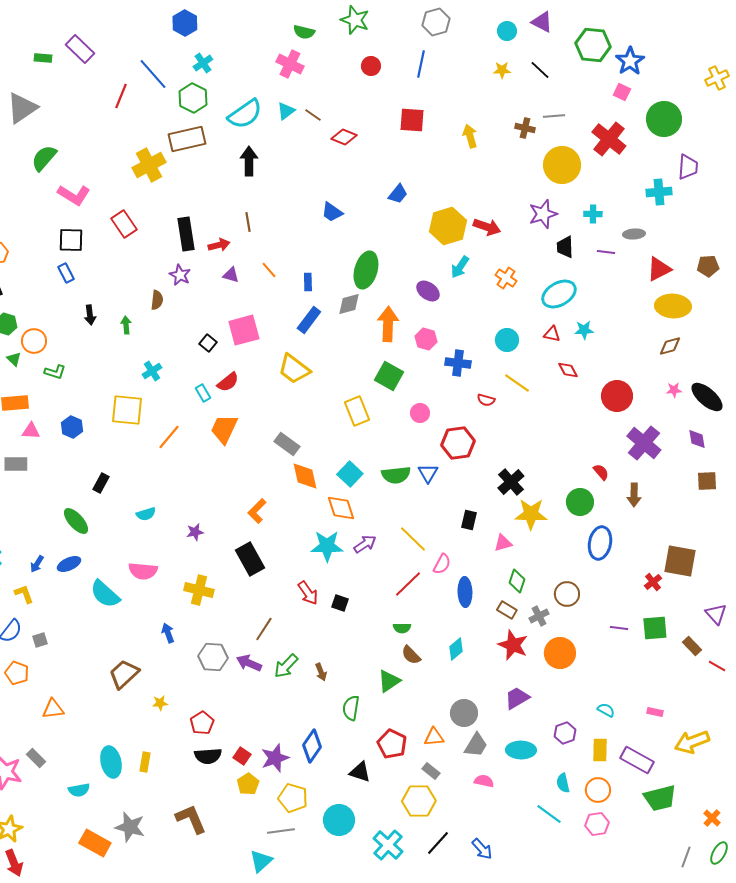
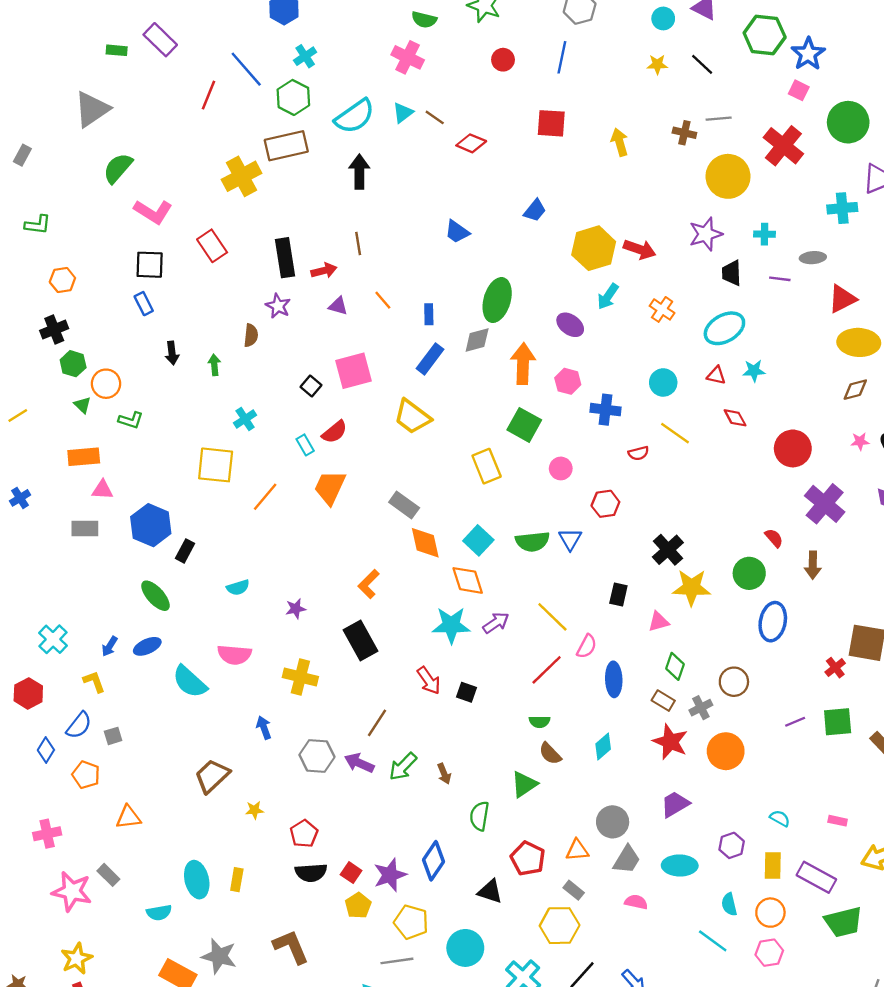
red semicircle: (486, 400) -> (638, 453), turned -30
blue hexagon: (72, 427) -> (151, 525), moved, size x1.6
red hexagon: (458, 443) -> (605, 504), size x0.7
purple line: (619, 628) -> (795, 722), turned -30

